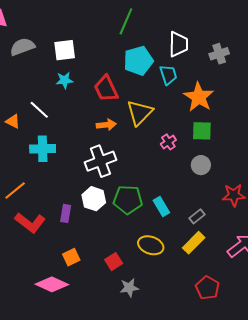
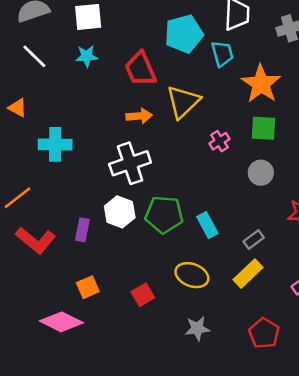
white line: (39, 110) -> (34, 56), moved
gray star: (129, 288) -> (197, 328), moved

